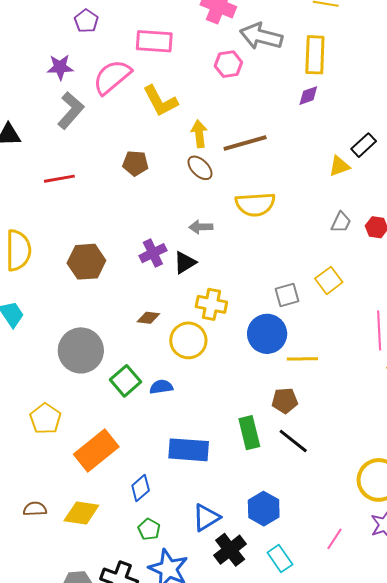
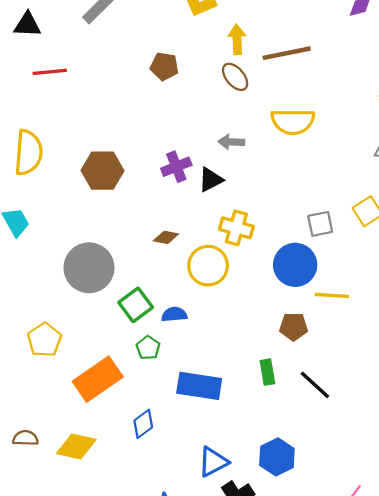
red line: (59, 179) -> (50, 72), moved
brown pentagon: (285, 401) -> (293, 327), moved
green rectangle: (249, 433) -> (267, 372), size x0.7
green pentagon: (149, 529) -> (148, 348), moved

